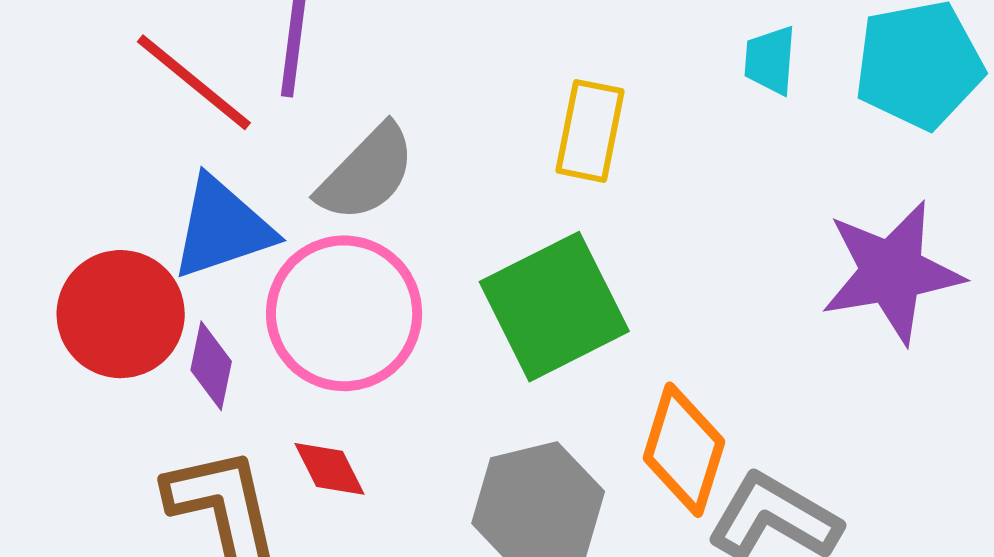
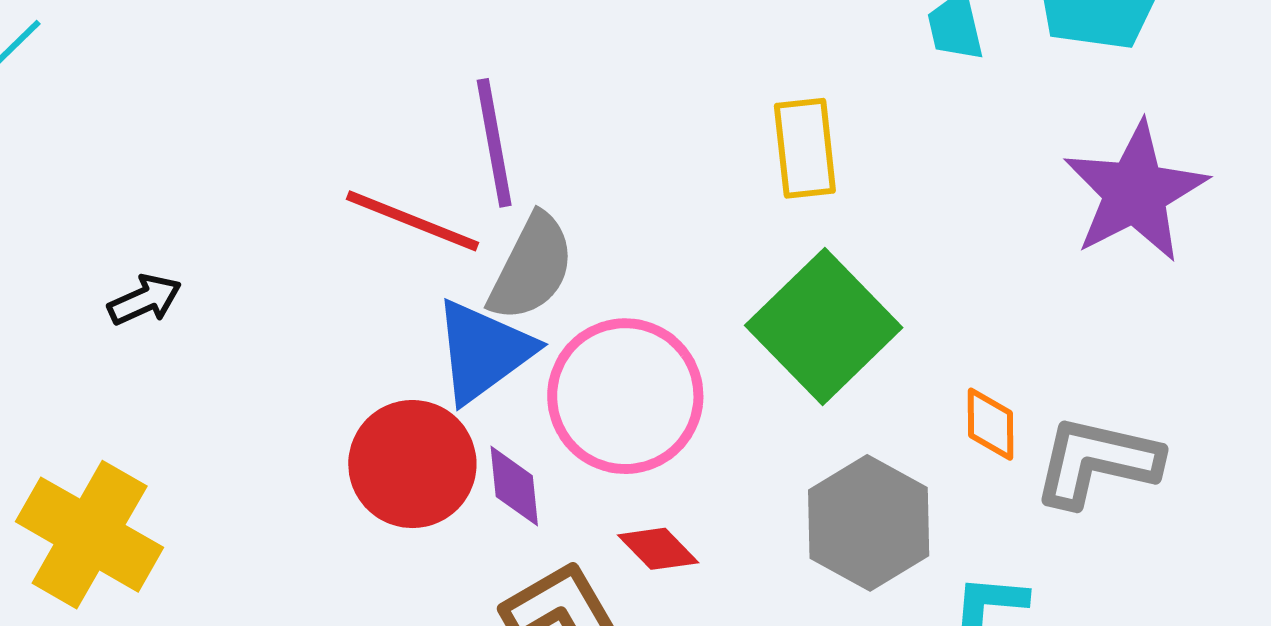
gray semicircle: (367, 173) -> (532, 267), moved
orange diamond: (684, 450) -> (990, 424), size x0.6

